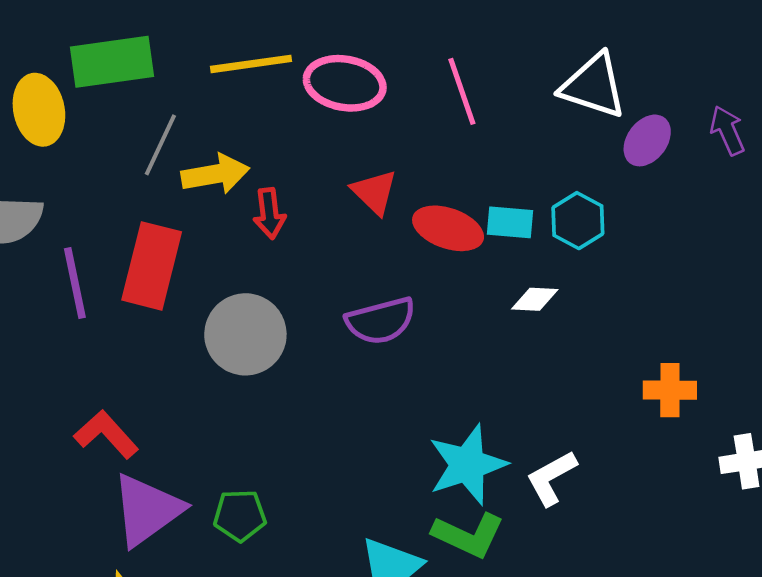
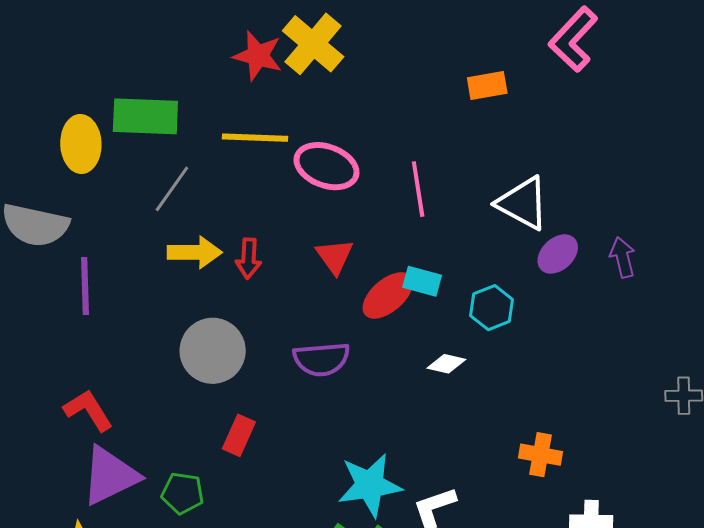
yellow arrow: (215, 174) -> (195, 252), moved
cyan rectangle: (510, 222) -> (422, 281), moved
red ellipse: (448, 228) -> (388, 295), turned -70
red rectangle: (152, 266) -> (239, 435), moved, size x0.6

